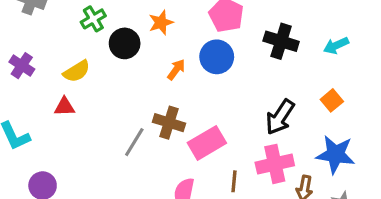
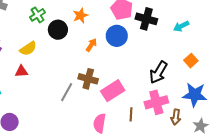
black cross: (281, 41) -> (146, 19), moved
cyan arrow: (336, 45) -> (181, 26), moved

